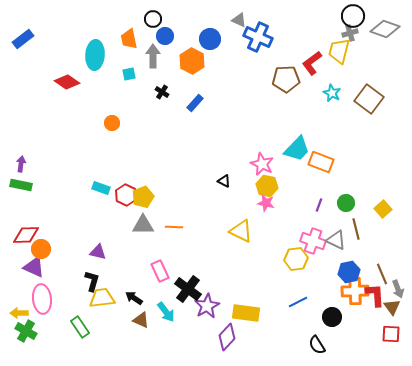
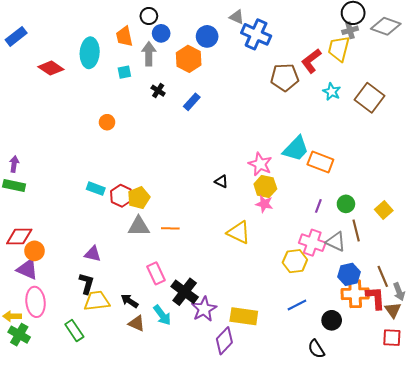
red diamond: (67, 82) -> (51, 68), moved

